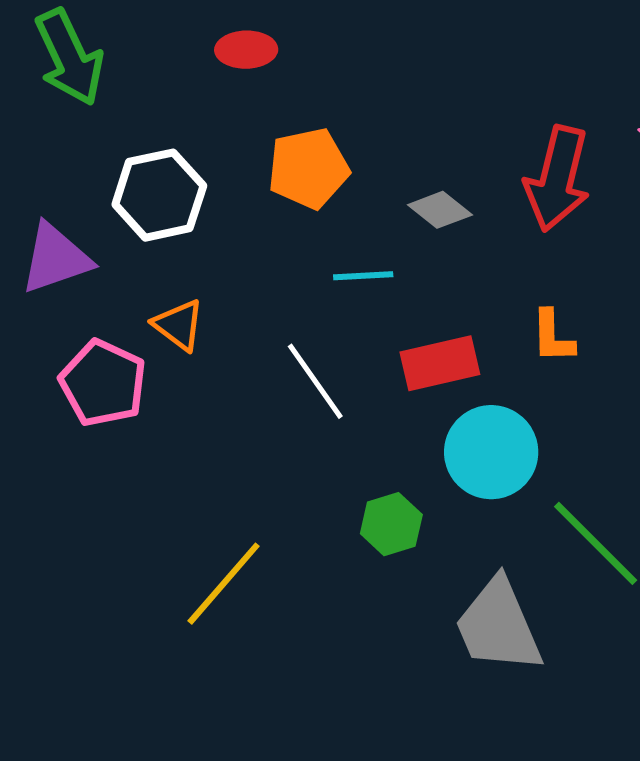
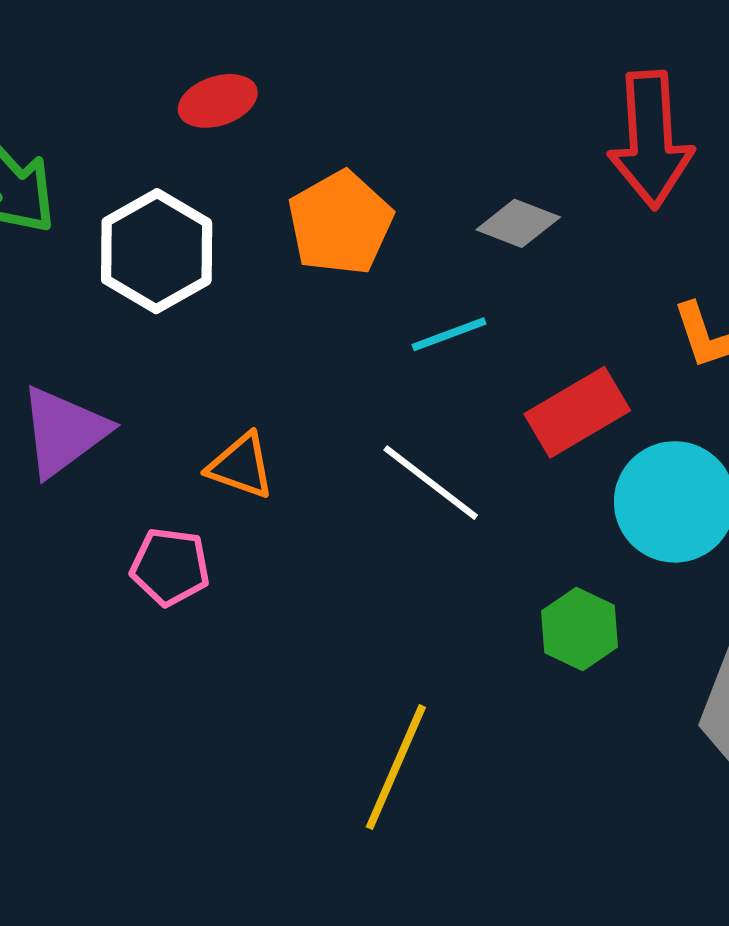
white hexagon: (159, 195) -> (157, 251), moved
pink pentagon: (103, 383) -> (170, 567), size x0.7

